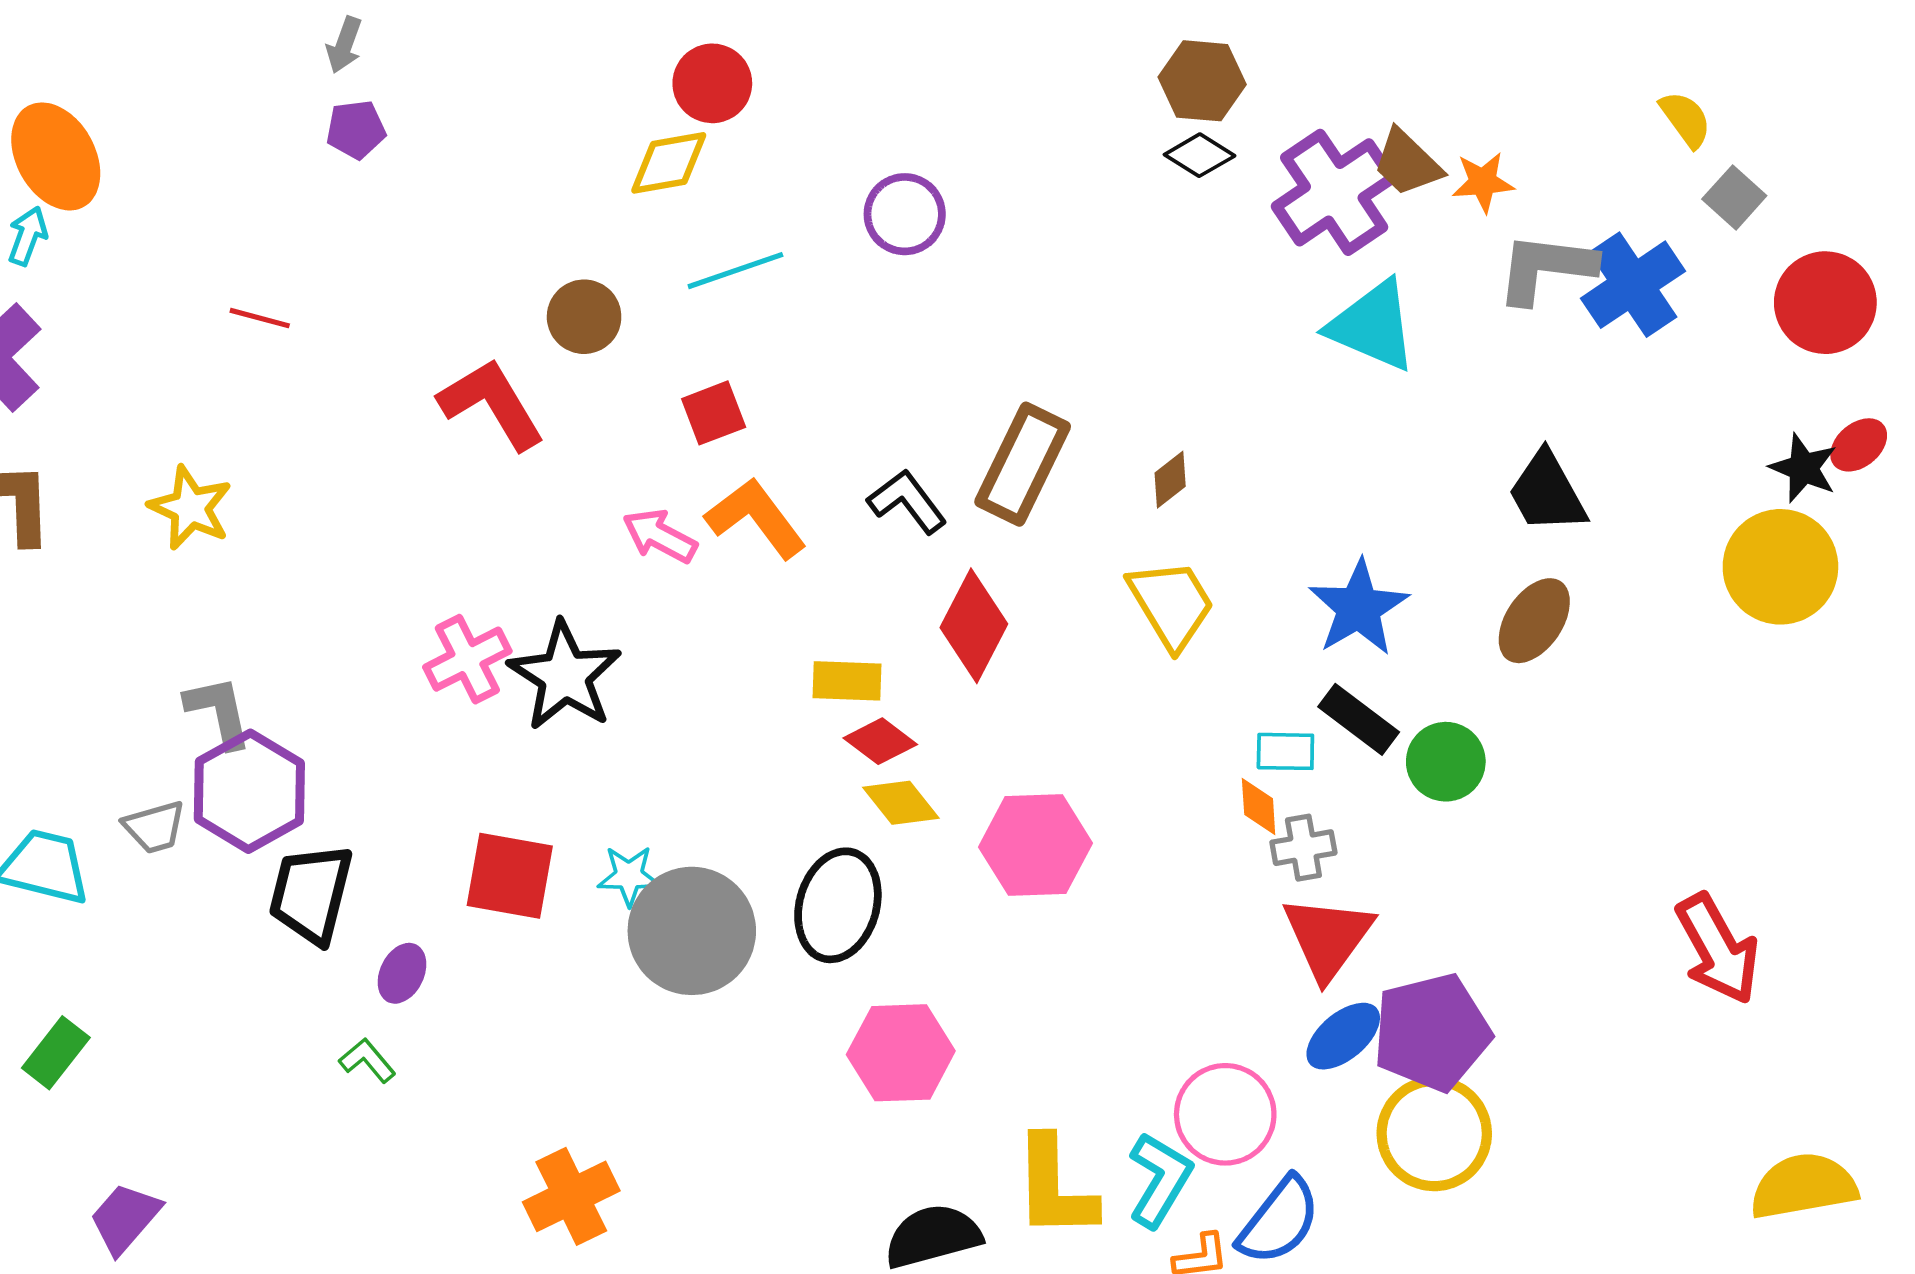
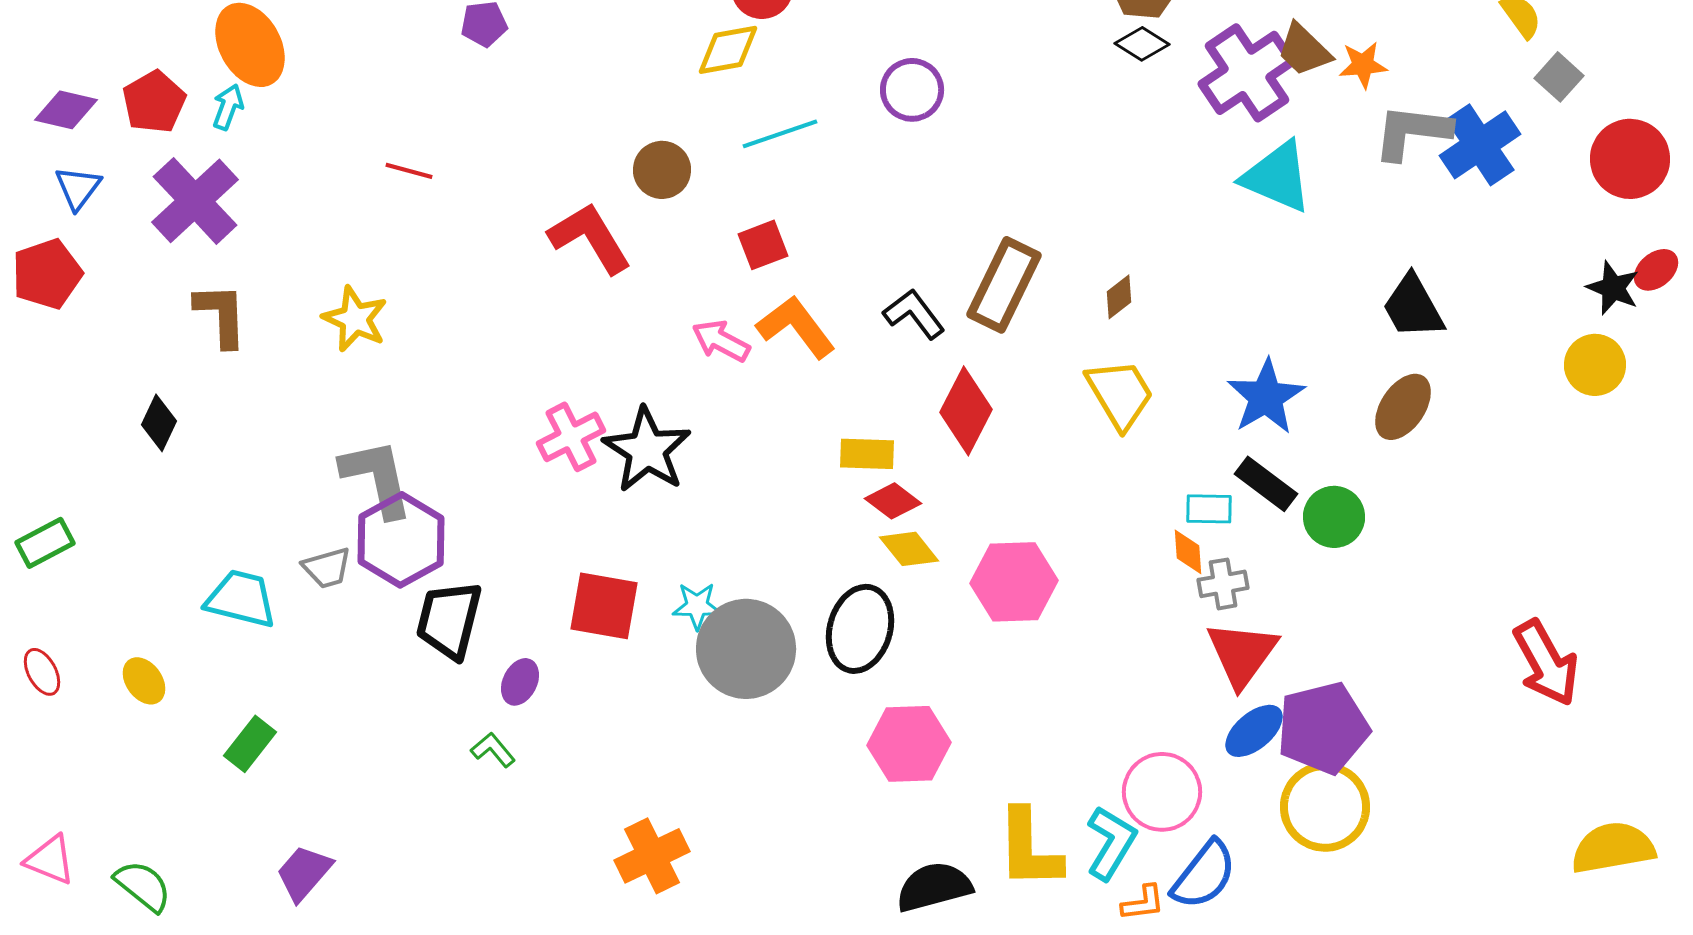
yellow circle: (1780, 567) -> (1595, 365), size x0.7
gray L-shape: (219, 712) -> (377, 478), size x1.4

